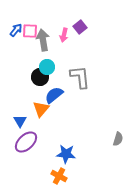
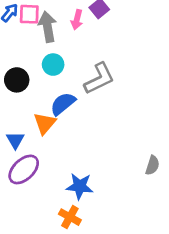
black circle: (40, 77) -> (17, 80), moved
gray L-shape: (80, 77) -> (99, 79), turned 70

